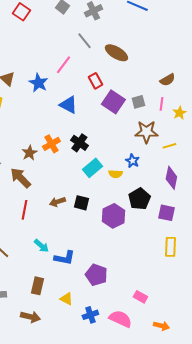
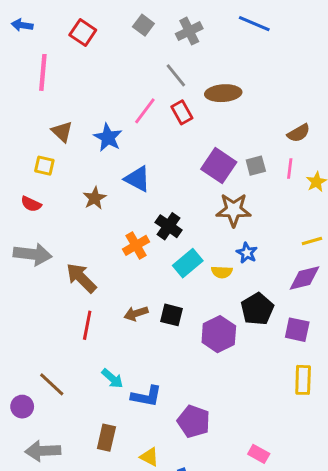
brown ellipse: (116, 53) -> (223, 93), turned -35
red rectangle: (95, 81) -> (182, 112), moved
blue triangle: (68, 105) -> (137, 179), moved
brown star: (146, 132) -> (234, 210), moved
orange cross: (51, 144) -> (136, 245), moved
yellow line: (169, 146) -> (312, 241), moved
brown star: (29, 153) -> (95, 198), moved
purple diamond: (171, 178) -> (305, 278), turned 65

